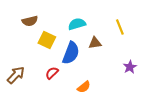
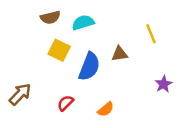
brown semicircle: (30, 21) -> (50, 17), moved
cyan semicircle: (77, 24) -> (83, 22), moved
red semicircle: (52, 73) -> (65, 103), moved

